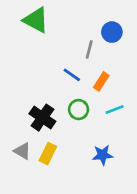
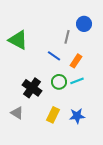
green triangle: (36, 20) -> (18, 40), moved
cyan line: (115, 110) -> (77, 81), moved
yellow rectangle: (48, 154) -> (53, 115), moved

